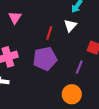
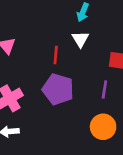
purple pentagon: (45, 59) -> (58, 89), turned -30

